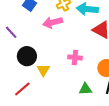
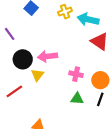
pink arrow: (53, 22) -> (48, 56), moved
pink cross: (75, 57) -> (76, 74), moved

